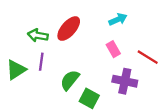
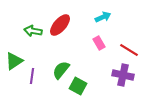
purple line: (41, 62) -> (32, 76), moved
purple cross: (125, 81) -> (123, 75), moved

